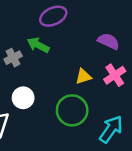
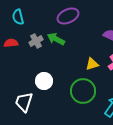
gray cross: (13, 58) -> (36, 41), moved

